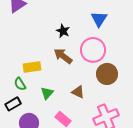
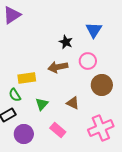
black star: (63, 31) -> (66, 42), moved
pink circle: (93, 50) -> (88, 61), size x0.7
brown arrow: (63, 56) -> (58, 67), turned -48

